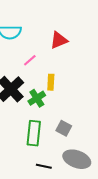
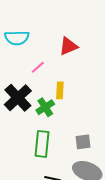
gray square: (64, 128) -> (83, 142), moved, turned -35

